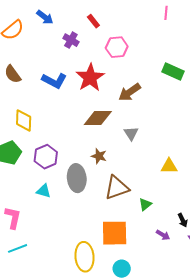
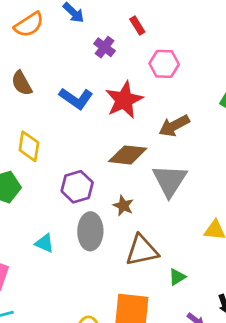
gray triangle: (131, 133) -> (170, 180), size x1.8
purple hexagon: (46, 157) -> (77, 187), moved

